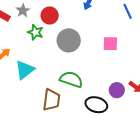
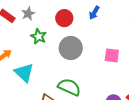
red circle: (50, 15) -> (64, 18), moved
cyan triangle: (25, 70) -> (24, 73), turned -45

